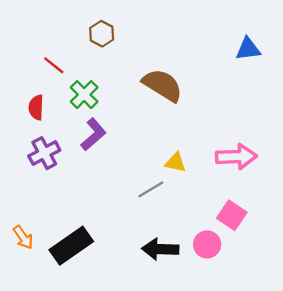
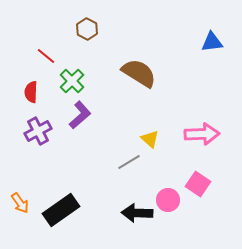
yellow triangle: (175, 162) -> (150, 139), turned 30
pink circle: (207, 244) -> (168, 200), moved

